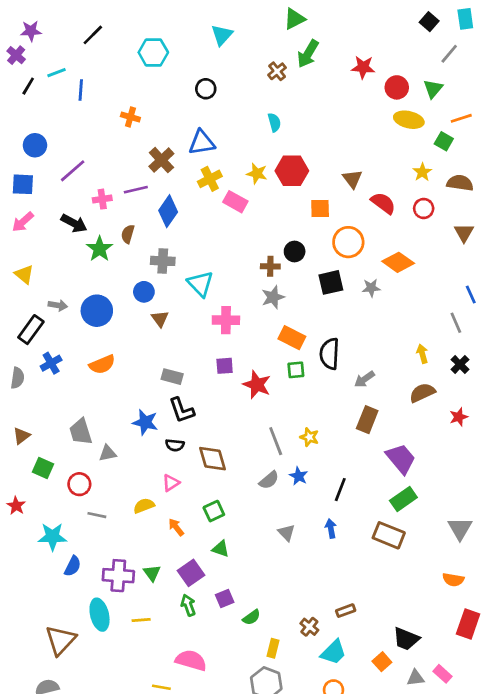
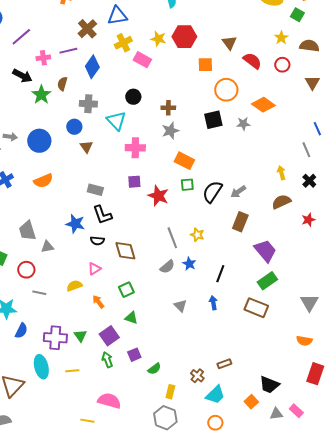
black circle: (295, 251) -> (133, 97), moved
black semicircle: (329, 354) -> (212, 192), moved, turned 30

